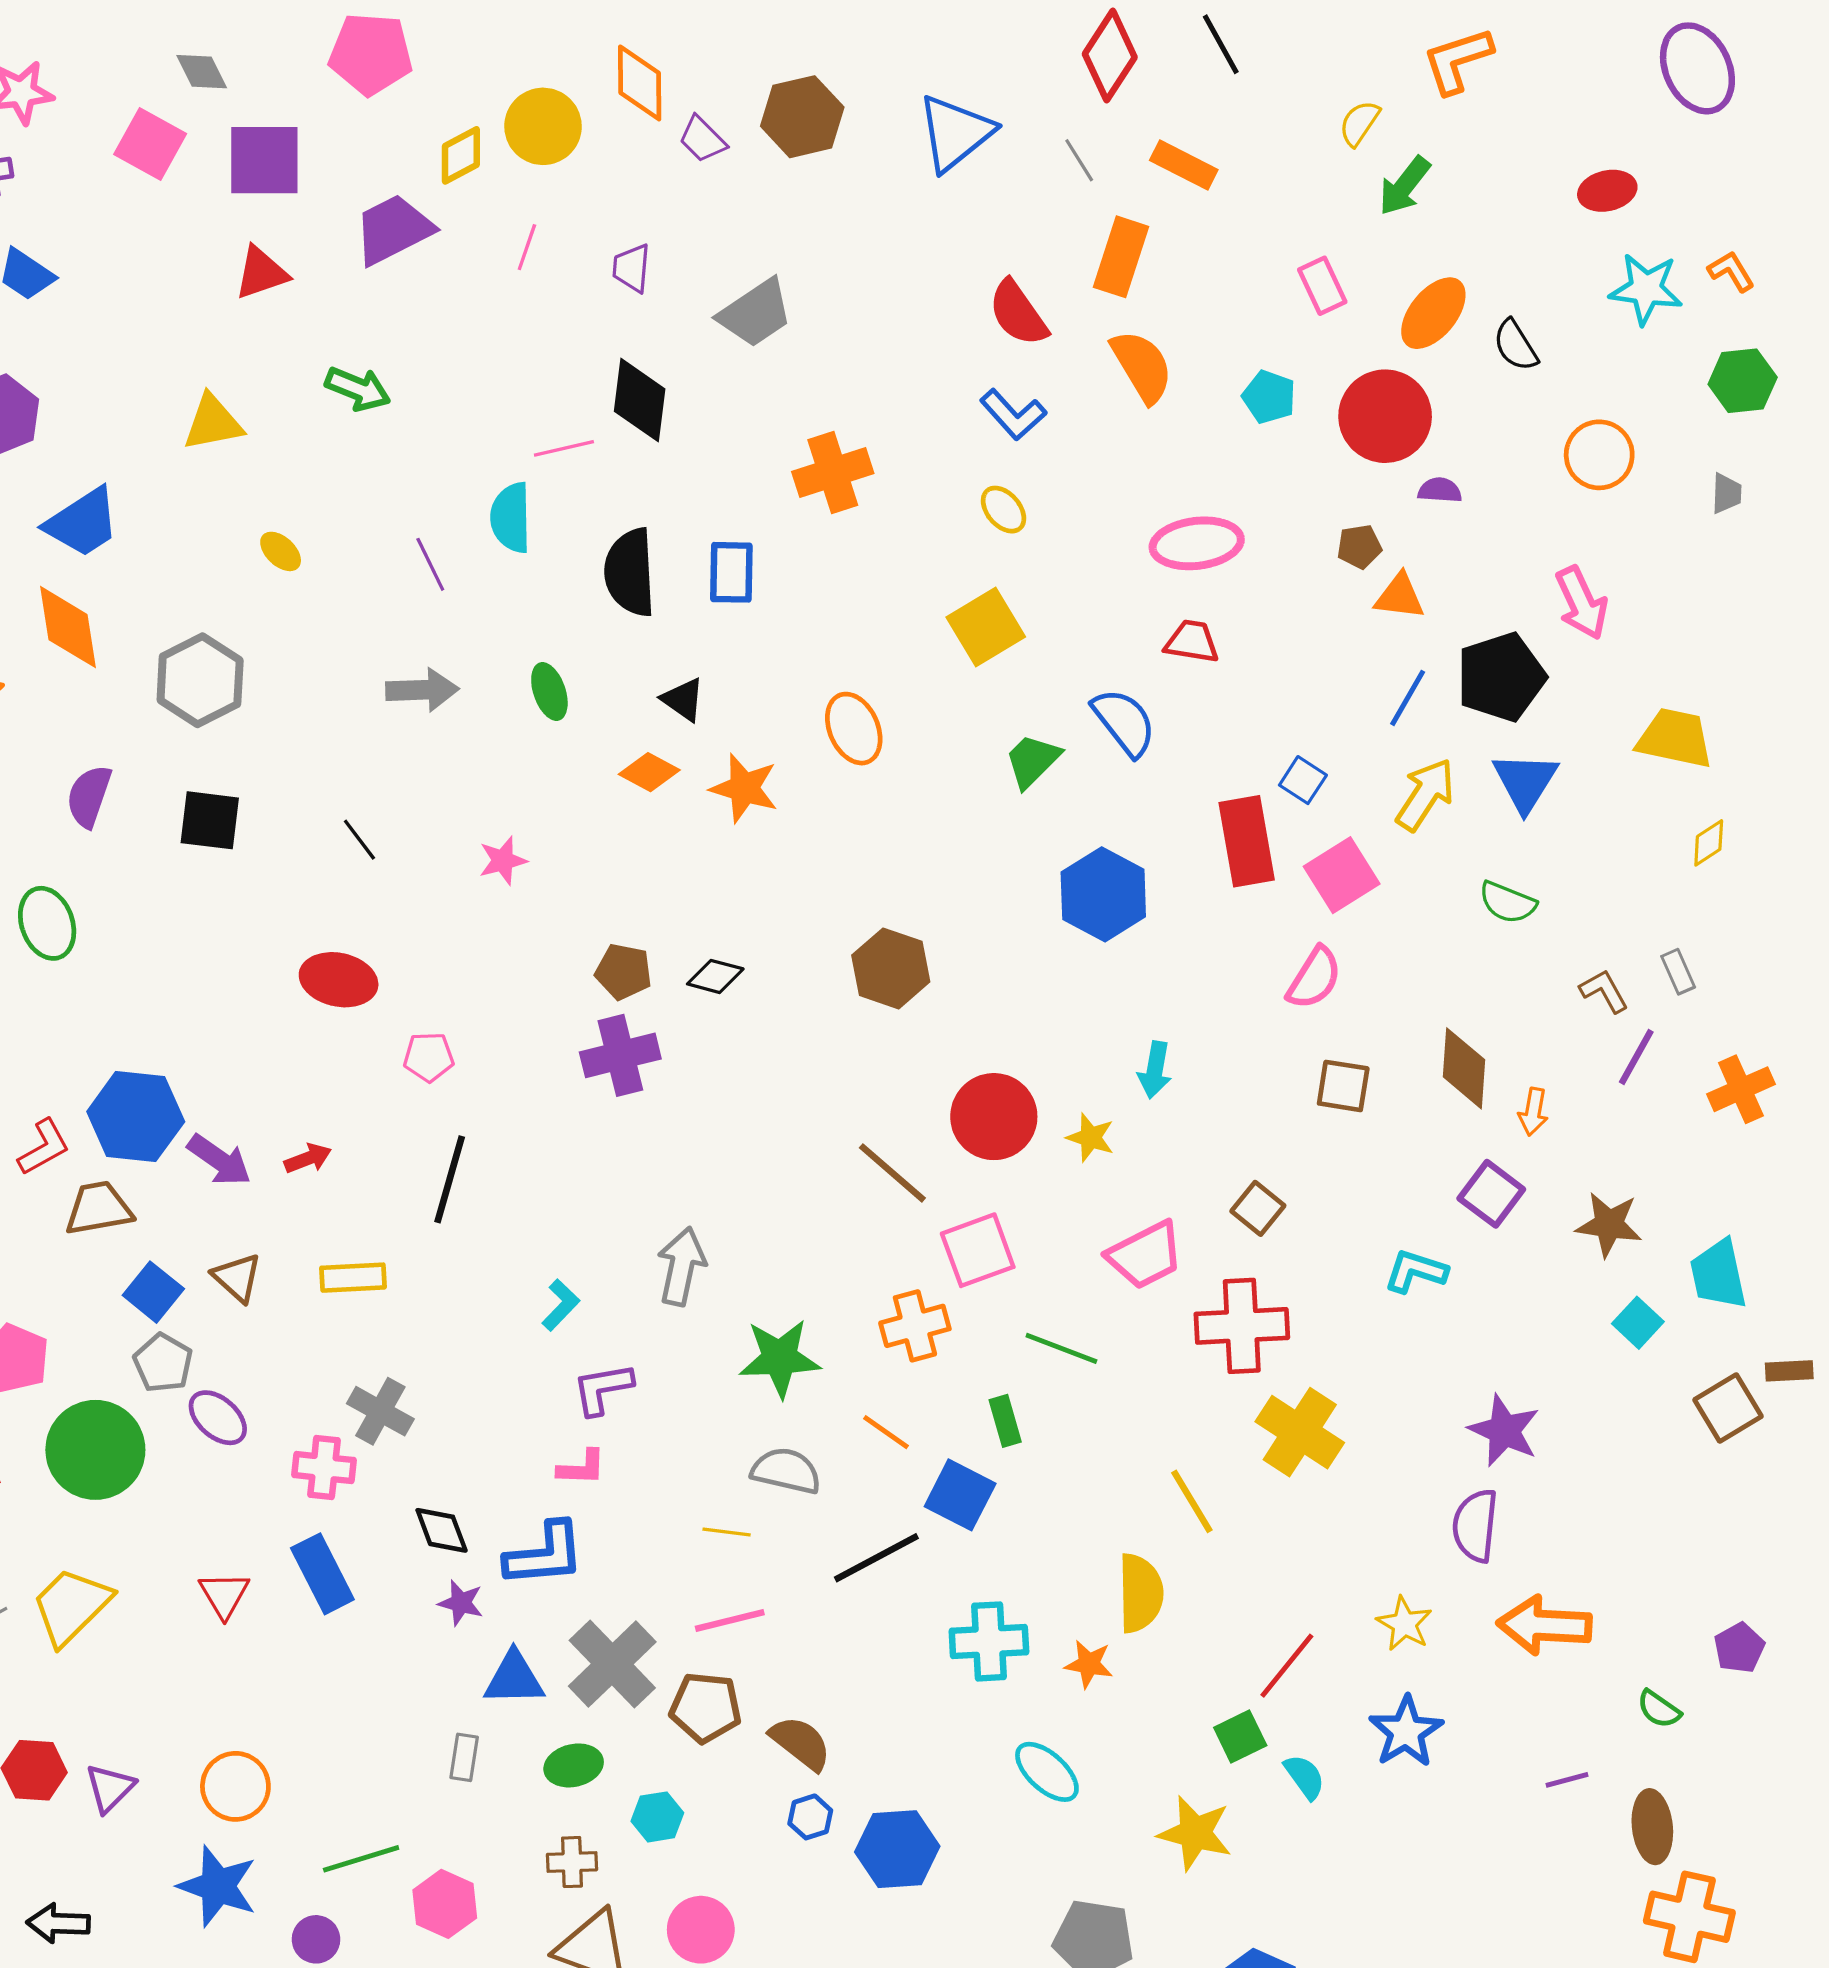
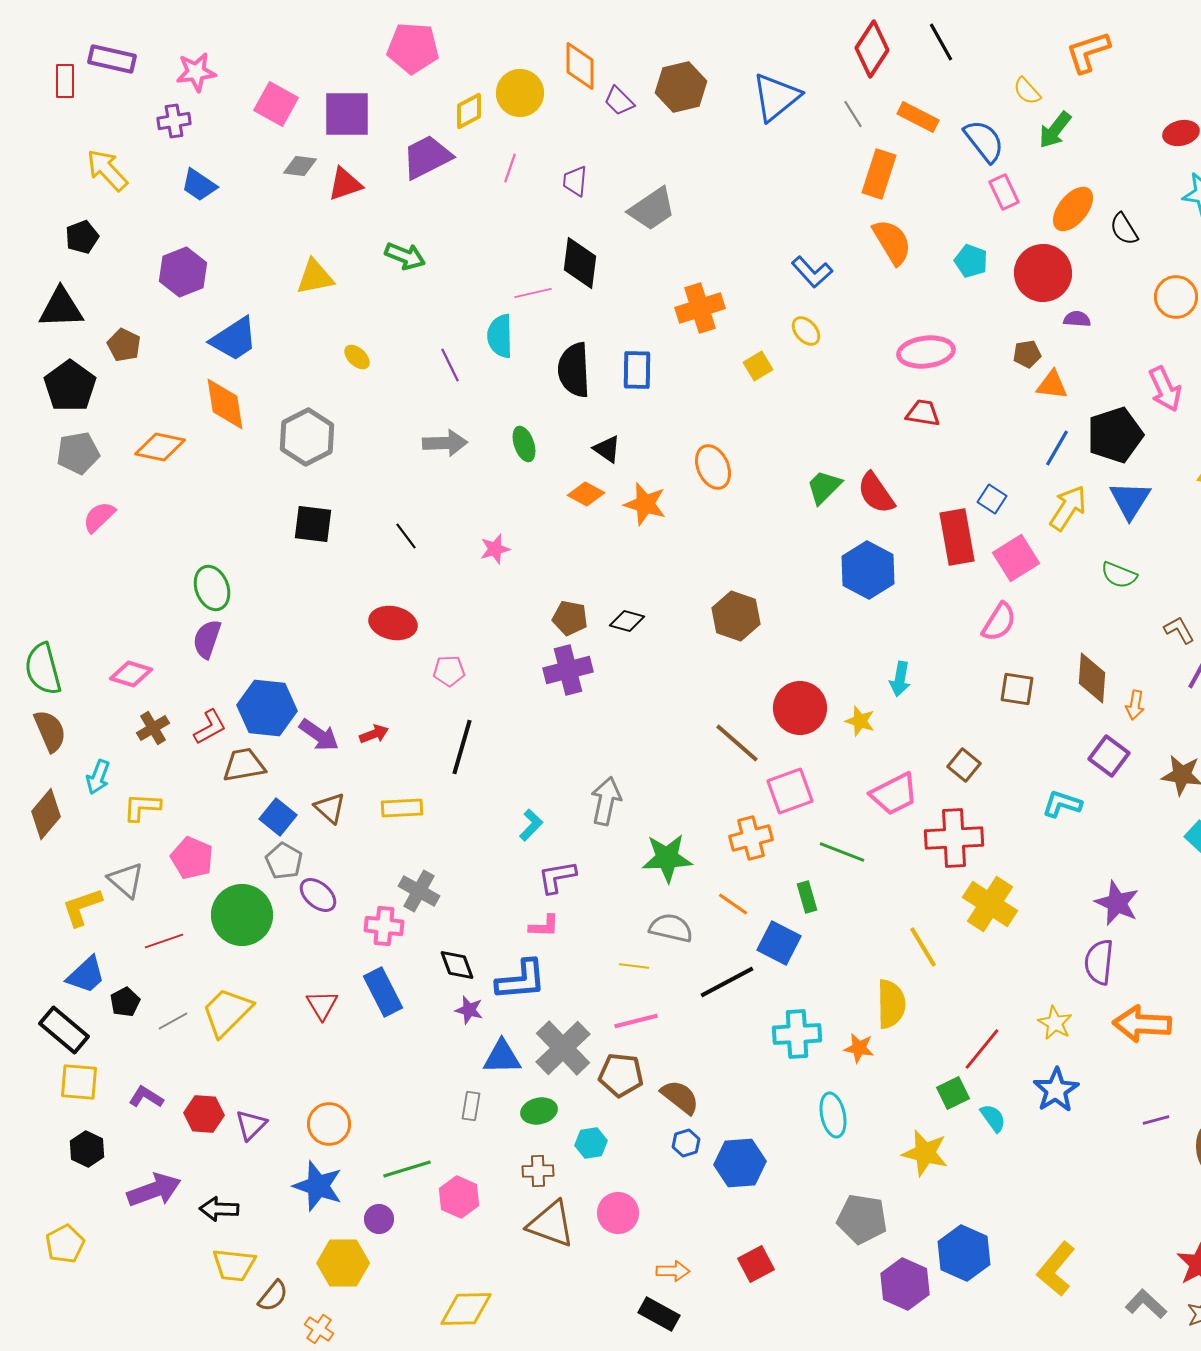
gray diamond: (202, 72) -> (300, 166), moved, turned -56
yellow semicircle: (1359, 123) -> (1027, 91), turned -76
red semicircle: (1018, 313) -> (876, 493), moved
yellow square: (986, 627) -> (758, 366), moved, size x0.6
blue semicircle: (1124, 722) -> (984, 141), moved
purple semicircle: (89, 796) -> (207, 639), moved
cyan ellipse: (1047, 1772) -> (833, 1115), turned 36

